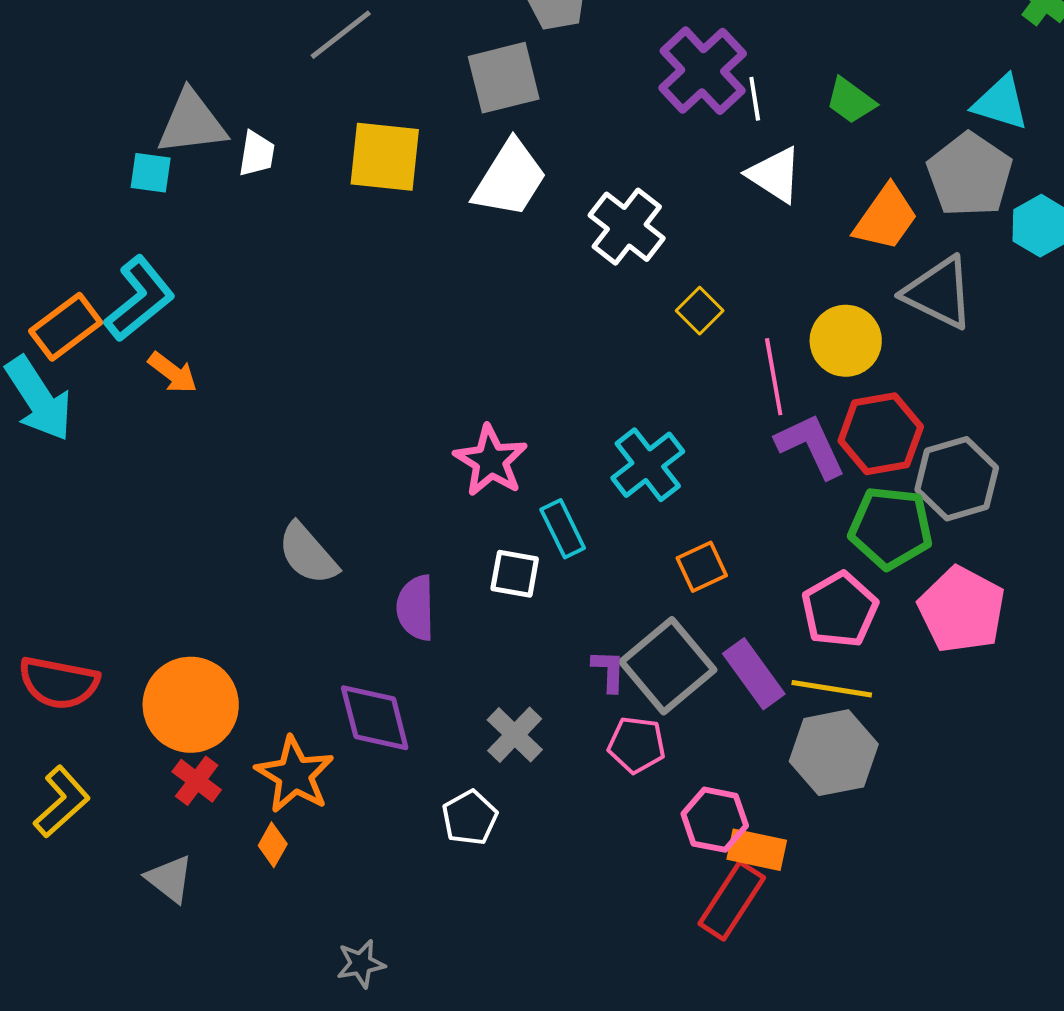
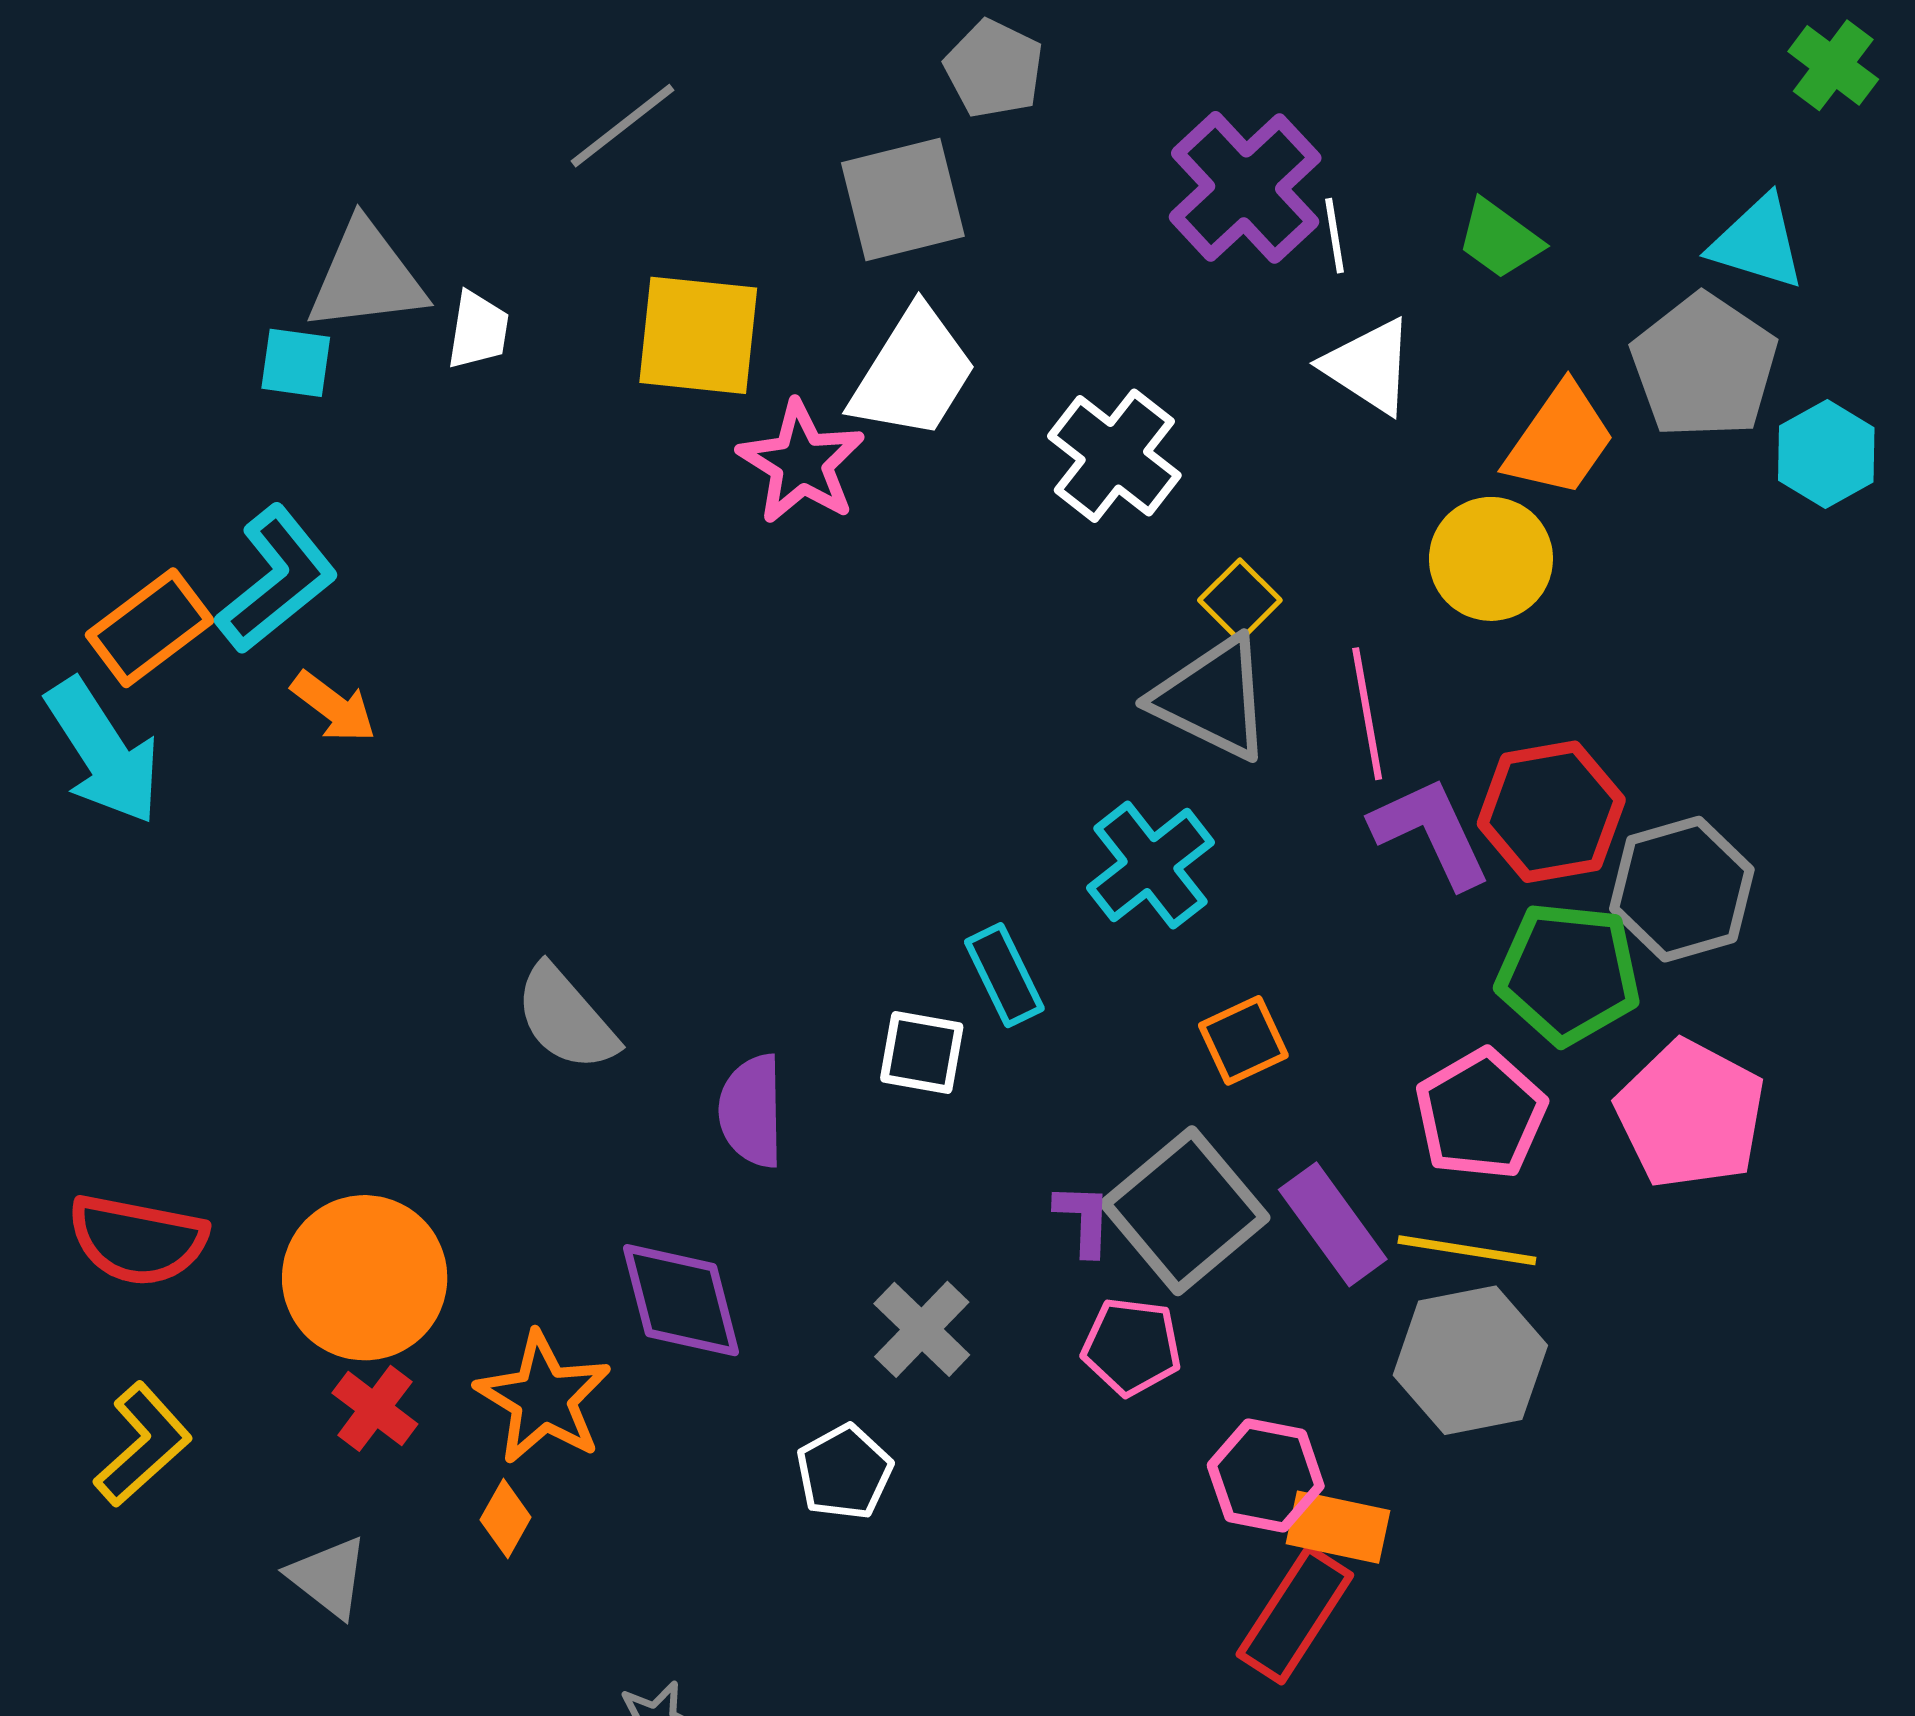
gray triangle: (939, 293) -> (1212, 698), moved
yellow circle: (846, 341) -> (1491, 559), moved
pink star: (491, 461) -> (801, 463), moved

